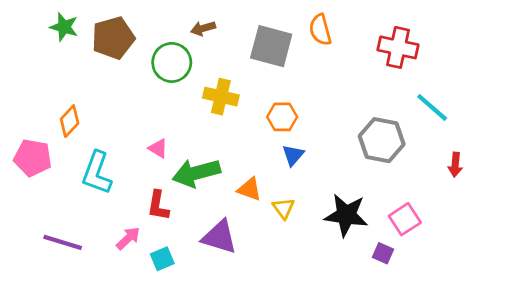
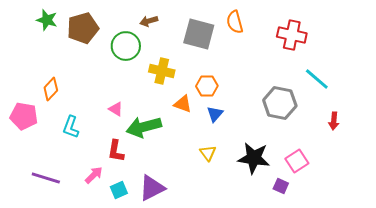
cyan L-shape: (97, 173) -> (71, 127), size x0.7
orange triangle: (249, 189) -> (183, 104), moved
purple triangle: (219, 237) -> (152, 188), moved, turned -44

